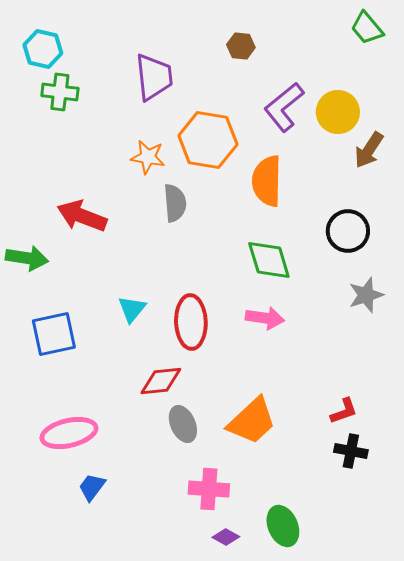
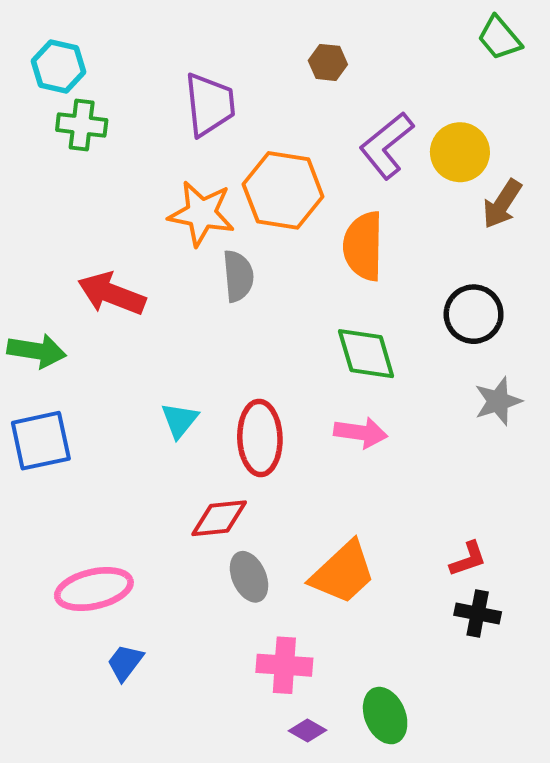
orange star: (148, 157) -> (201, 213), size x1.4
blue square: (54, 334) -> (41, 441), moved

